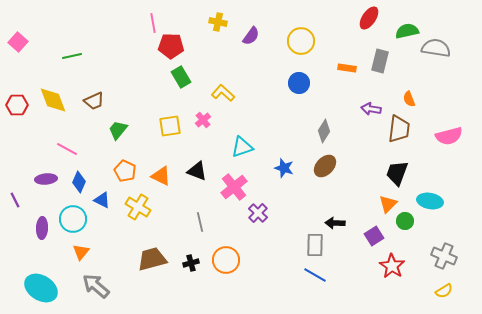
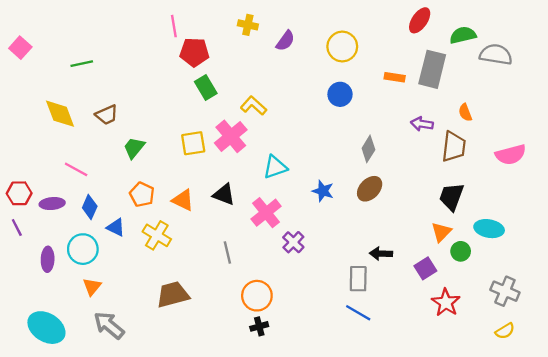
gray rectangle: (380, 61) -> (432, 69), size x1.4
red hexagon: (17, 105) -> (19, 193), moved
pink cross: (203, 120) -> (231, 136), size x1.8
black cross: (191, 263) -> (259, 326), moved

